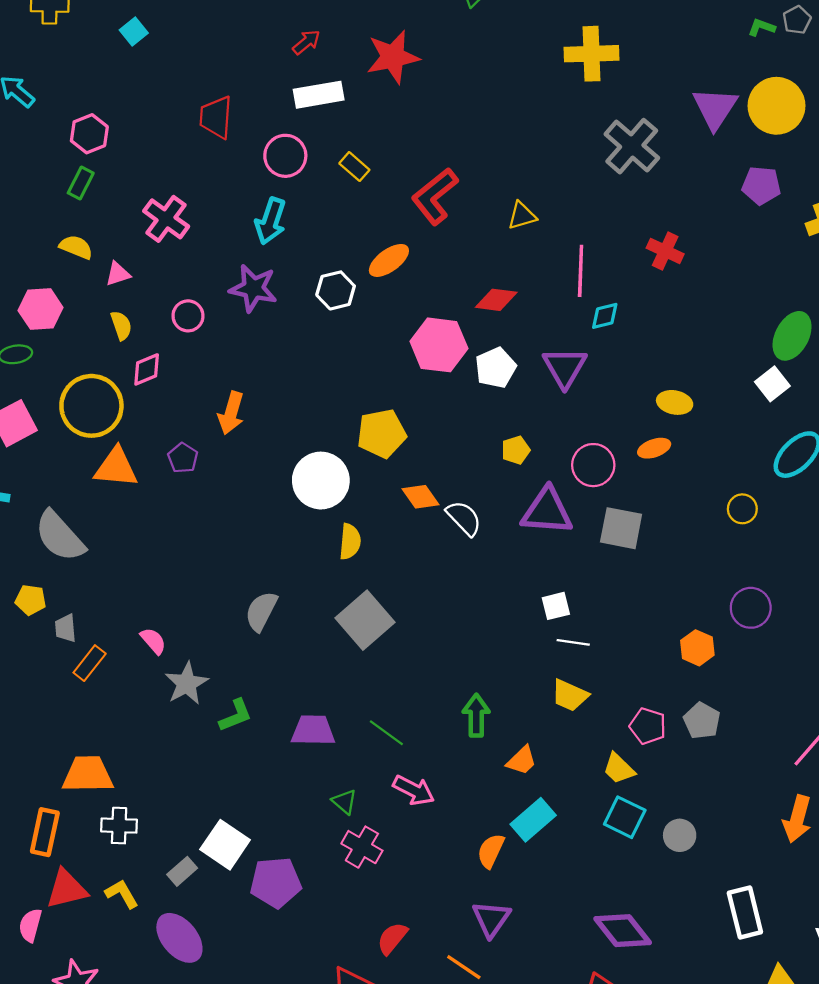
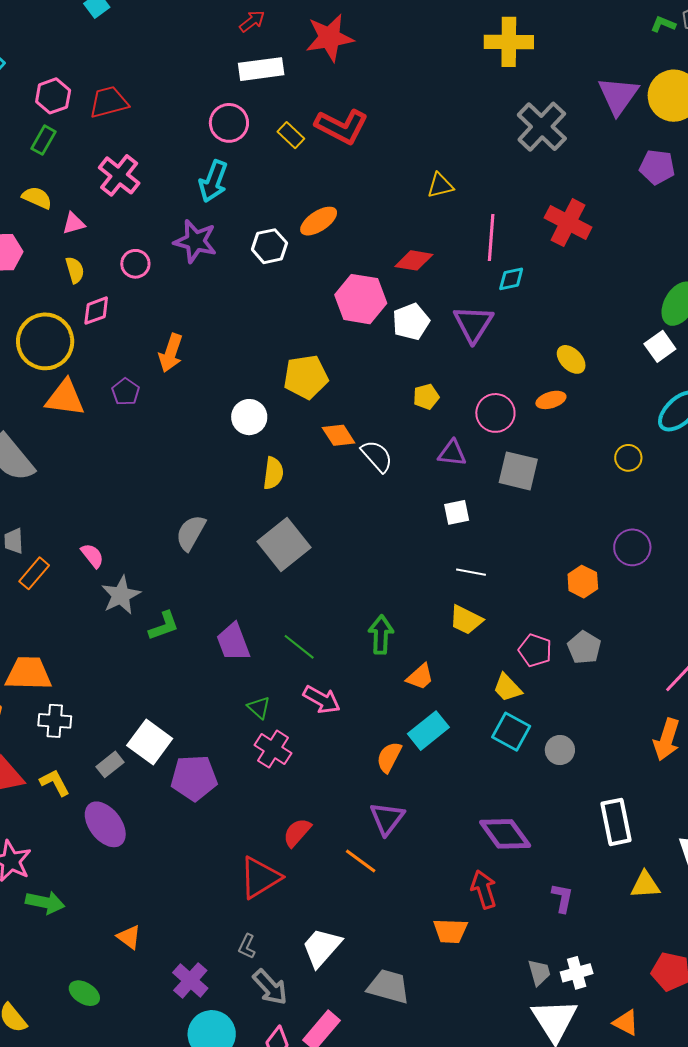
red trapezoid: (216, 117) -> (109, 102), moved, turned 69
red L-shape: (435, 196) -> (342, 126), moved, turned -116
red cross: (665, 251) -> (568, 223), size x1.4
yellow ellipse: (675, 402) -> (571, 359), turned 32
white circle: (321, 481) -> (249, 417), size x0.7
purple triangle: (547, 511) -> (452, 453), size x0.6
white square: (556, 606) -> (457, 512), moved
purple trapezoid: (313, 730) -> (233, 642), turned -114

